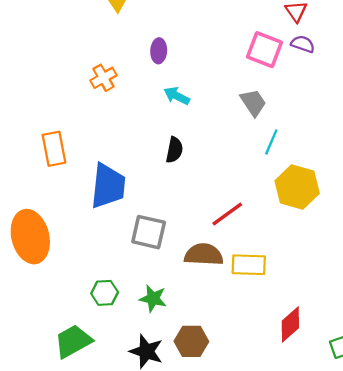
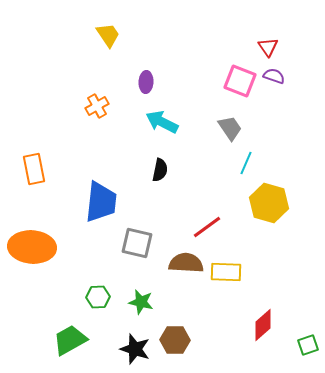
cyan arrow: (177, 96) -> (162, 122), size x1.4
orange rectangle: (54, 149) -> (34, 169), moved
orange ellipse: (30, 237) -> (32, 247), turned -72

